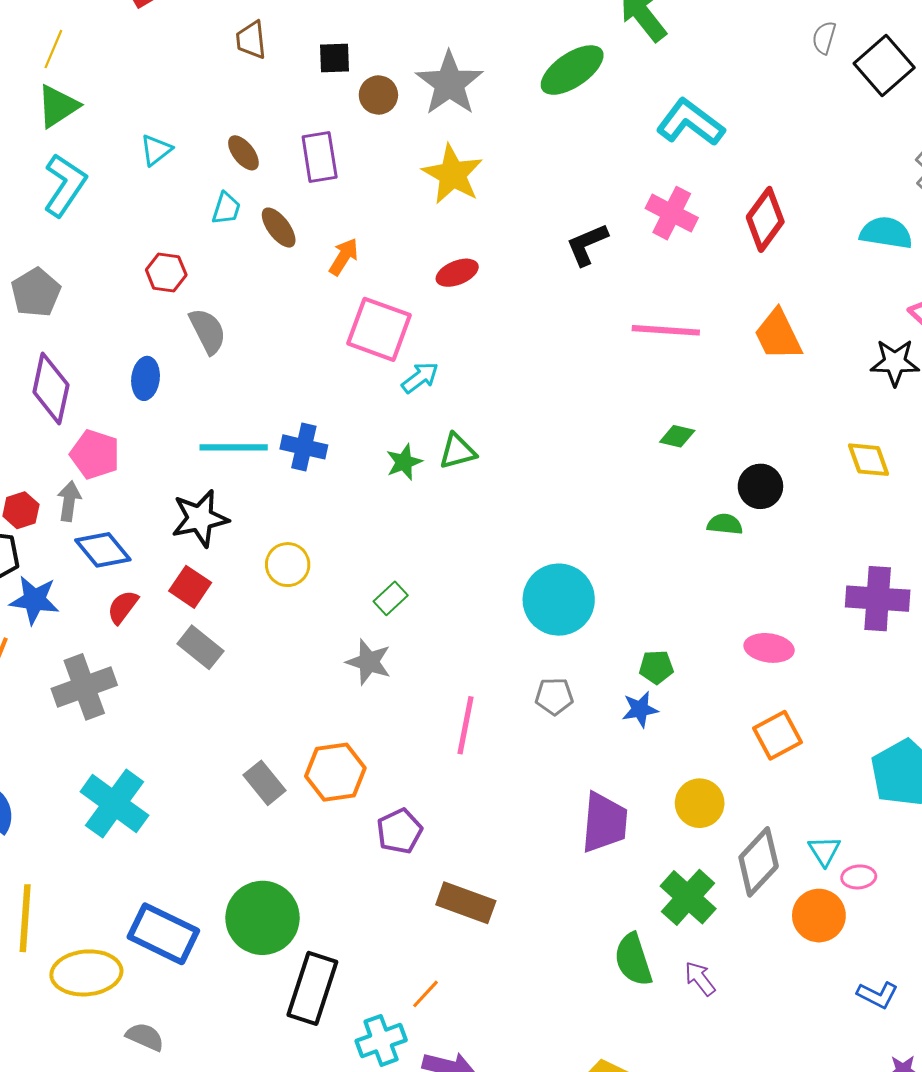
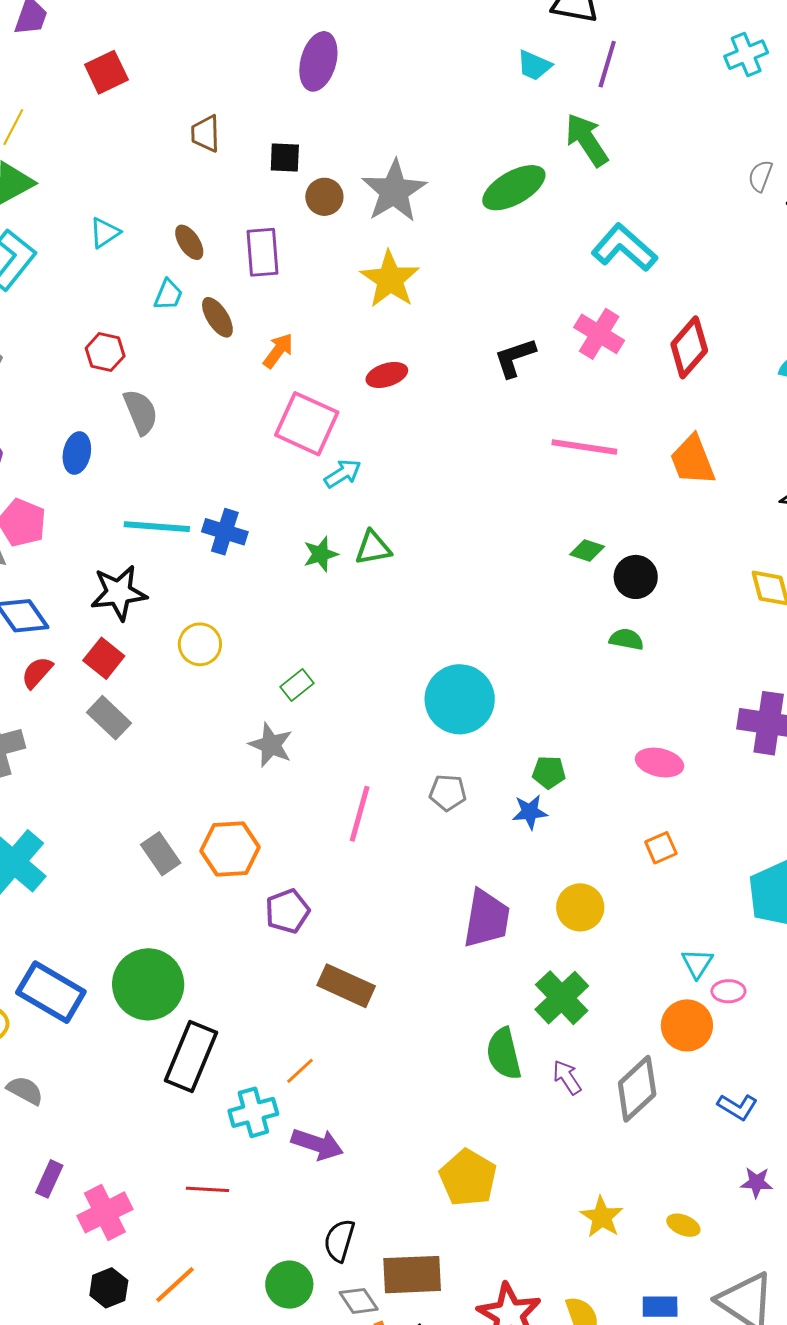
black circle: (760, 486) -> (636, 577), moved
orange square: (778, 735) -> (661, 848), size x0.7
gray diamond: (759, 862) -> (637, 1089), moved

